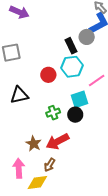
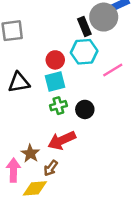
gray circle: (87, 37) -> (104, 17), size x1.5
cyan square: (80, 99) -> (55, 82), moved
brown star: (34, 144) -> (30, 153), moved

